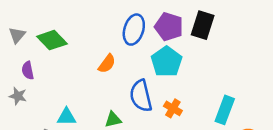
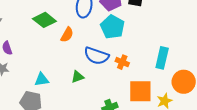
green diamond: (52, 40) -> (44, 20), moved
blue semicircle: (141, 96) -> (96, 56), turned -50

